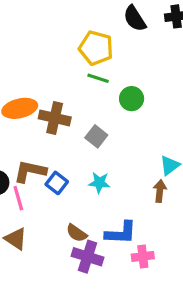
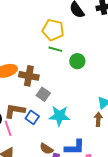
gray square: (96, 136) -> (43, 94), moved
cyan star: (99, 183) -> (59, 116), size x1.5

